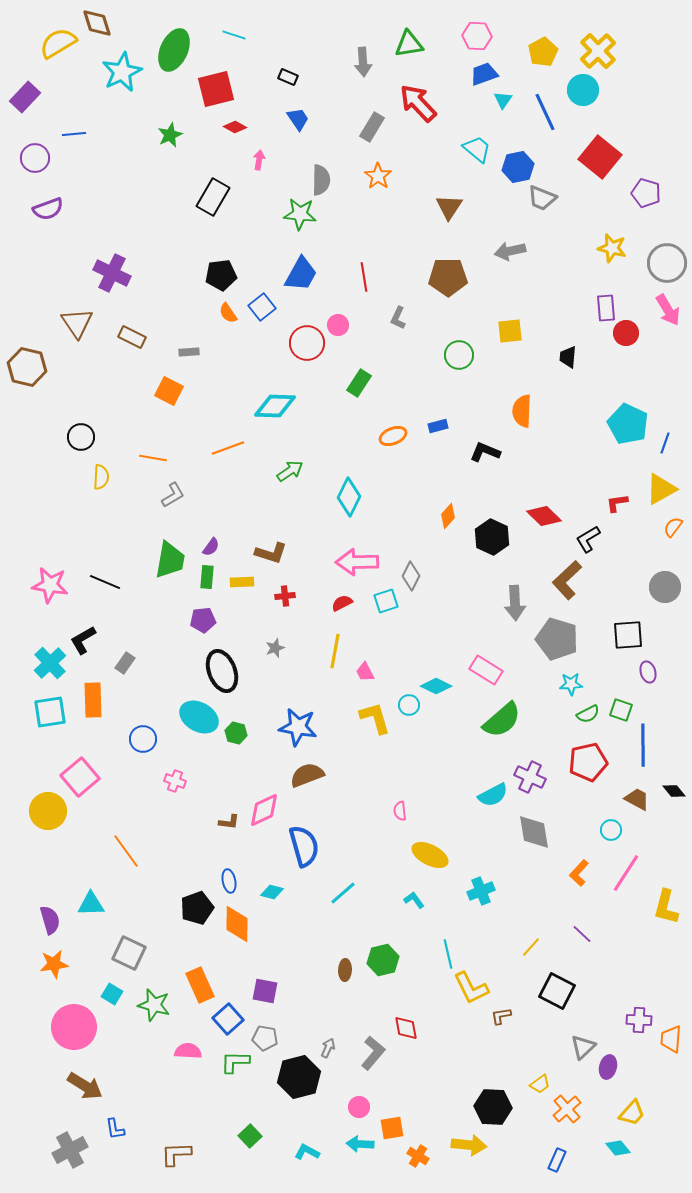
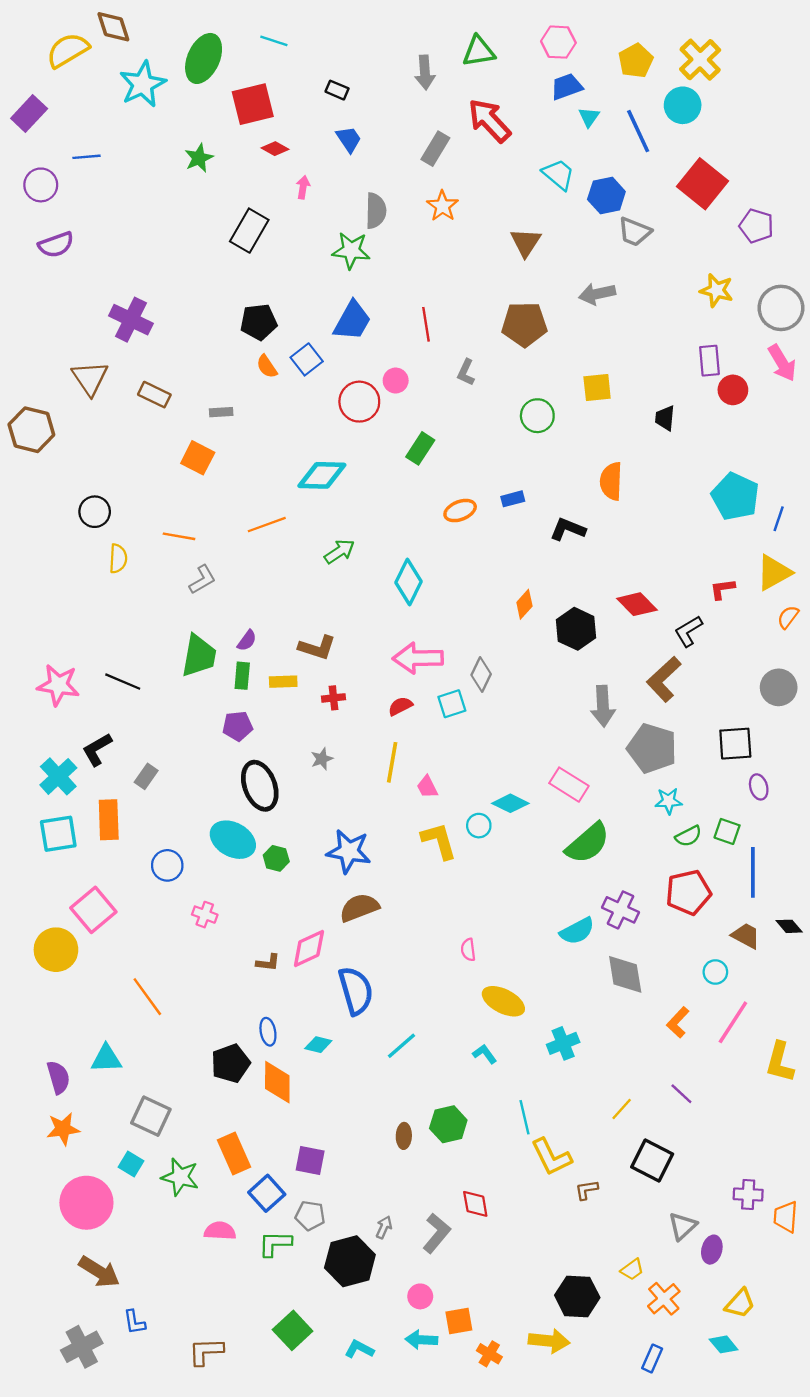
green square: (250, 1136) -> (293, 1330), size x1.4

